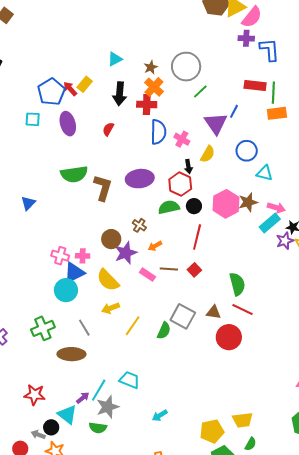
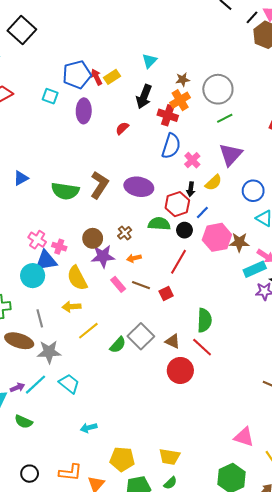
cyan triangle: (115, 59) -> (150, 61), turned -35
blue line: (234, 111) -> (202, 213), moved
green semicircle: (74, 174) -> (65, 191), moved
gray star: (108, 407) -> (49, 352), moved
yellow pentagon: (212, 431) -> (122, 459), moved

